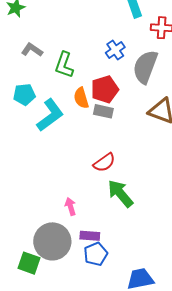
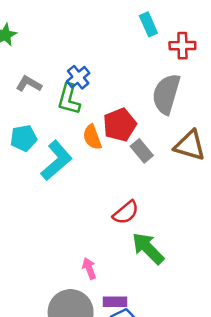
blue cross: (115, 50) -> (78, 77), moved
gray rectangle: (103, 111) -> (142, 151), moved, turned 42

